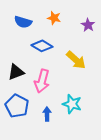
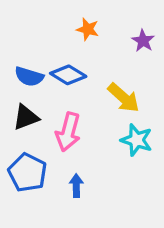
blue semicircle: (23, 22) -> (29, 77), moved
cyan star: (72, 104) -> (137, 140), moved

